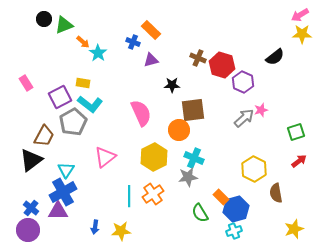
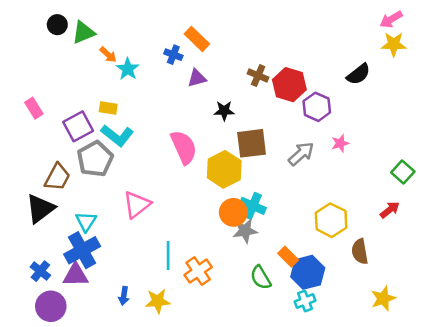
gray arrow: (244, 118) -> (301, 154), moved
orange circle: (179, 130) -> (233, 212), moved
green square: (296, 132) -> (403, 172), moved, turned -30
yellow hexagon: (154, 157) -> (224, 169), moved
orange cross: (153, 194) -> (198, 271), moved
purple circle: (28, 230) -> (51, 306), moved

